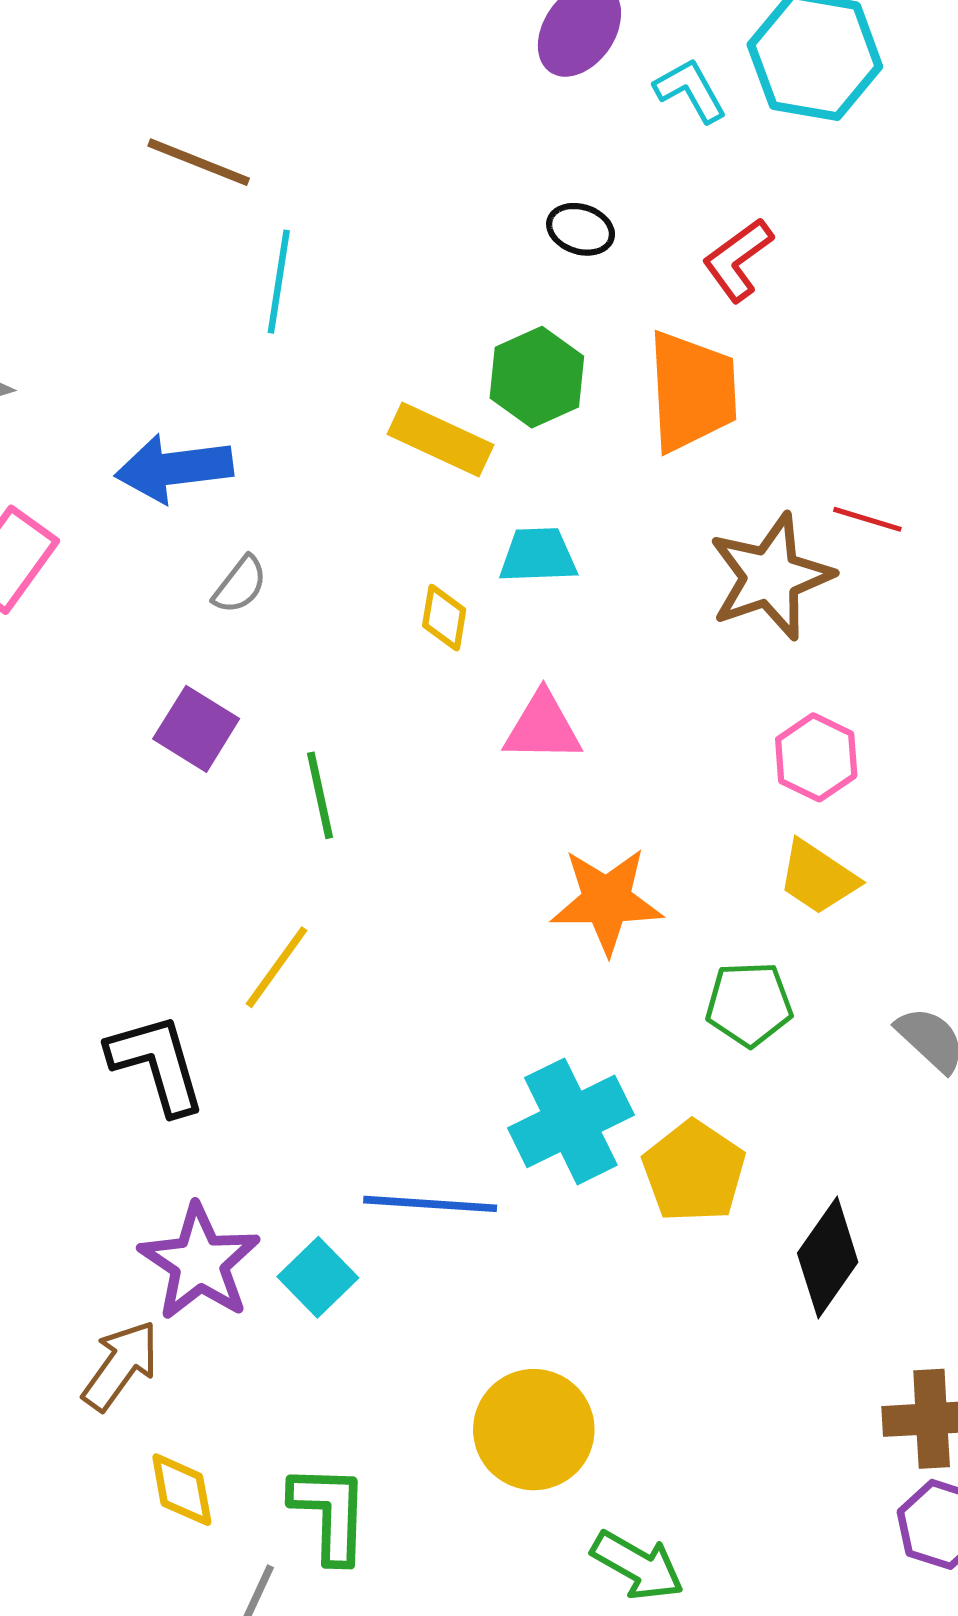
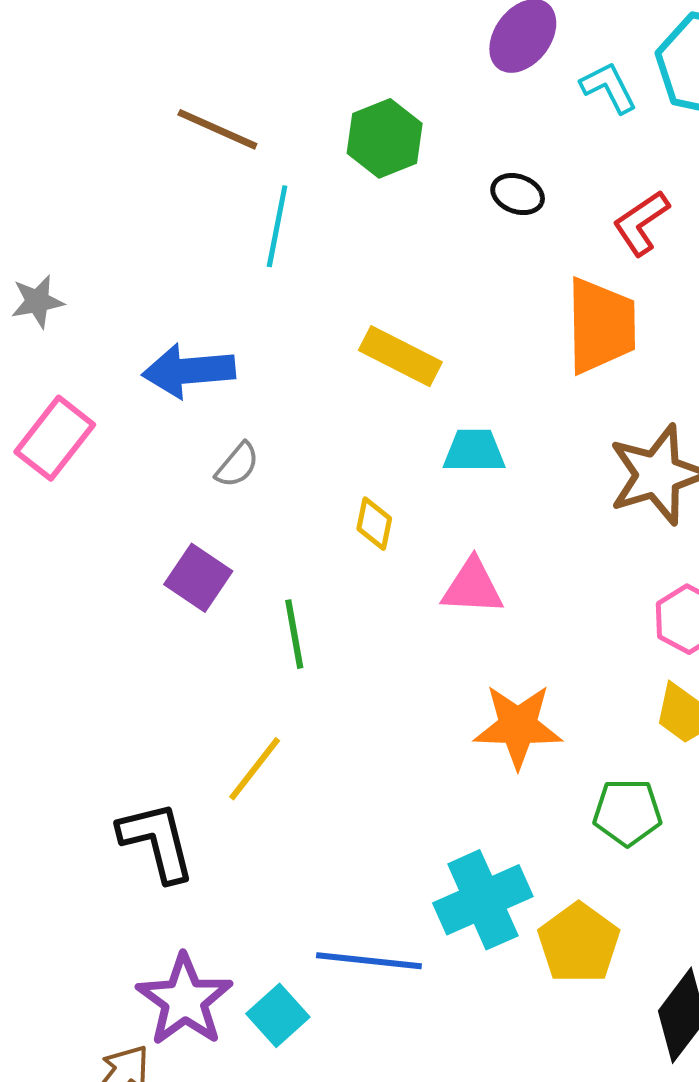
green hexagon: (537, 377) -> (385, 138), moved
yellow diamond: (444, 618) -> (374, 524), moved

